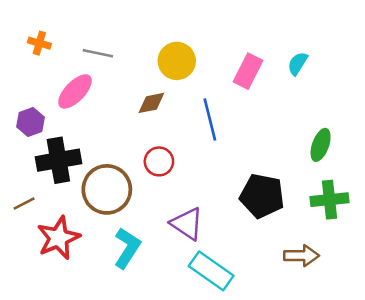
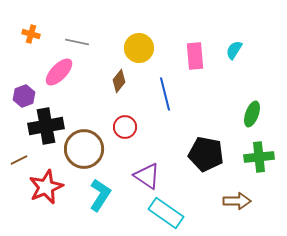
pink rectangle: (248, 71) -> (195, 56), turned -32
brown diamond: (151, 103) -> (119, 81), turned -40

